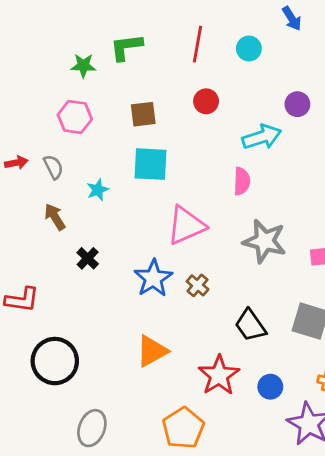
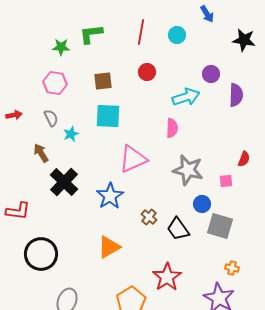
gray semicircle: (53, 167) -> (51, 118), moved
black cross: (88, 258) -> (64, 182), size x1.8
brown cross: (198, 285) -> (149, 217), moved
red star: (219, 375) -> (167, 277), moved
blue circle: (270, 387) -> (202, 204), moved

